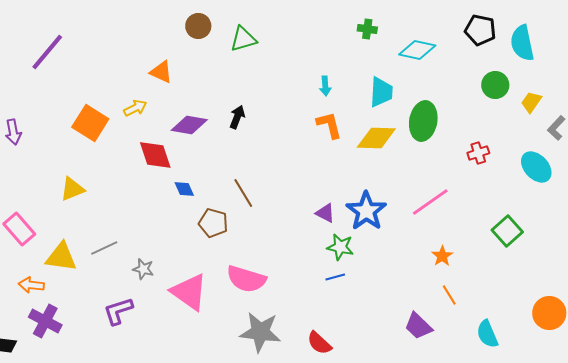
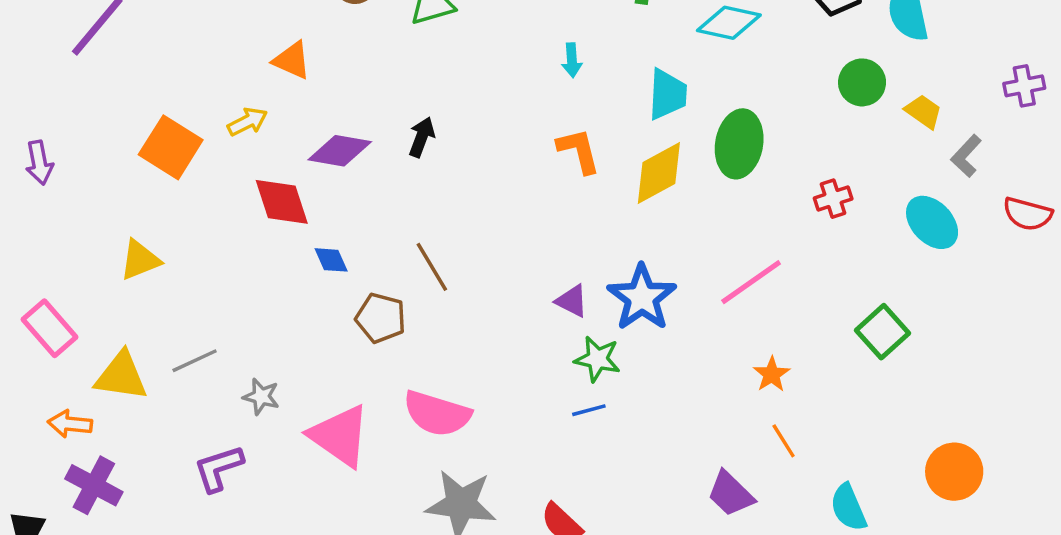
cyan arrow: (325, 86) -> (572, 60), moved
yellow trapezoid: (531, 102) -> (923, 111), turned 90
yellow diamond: (376, 138) -> (659, 173), turned -30

